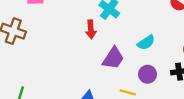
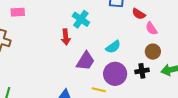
purple circle: (148, 74) -> (115, 74), size x1.5

